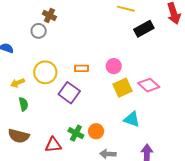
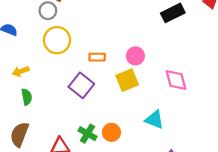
yellow circle: (45, 72) -> (57, 40), moved
pink diamond: (149, 85) -> (176, 80), turned 30
yellow square: (123, 88) -> (127, 80), moved
brown semicircle: (19, 136) -> (19, 134), turned 95

